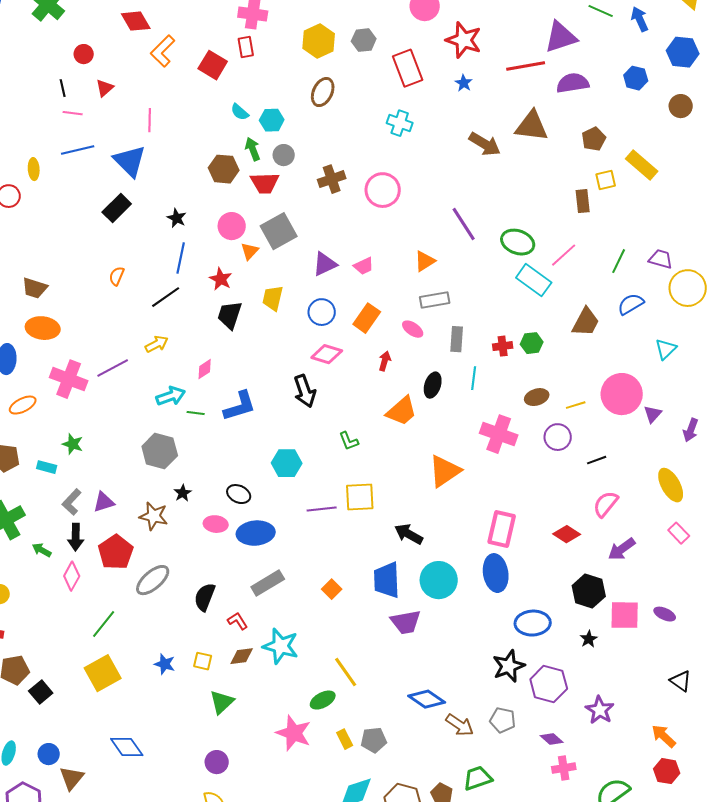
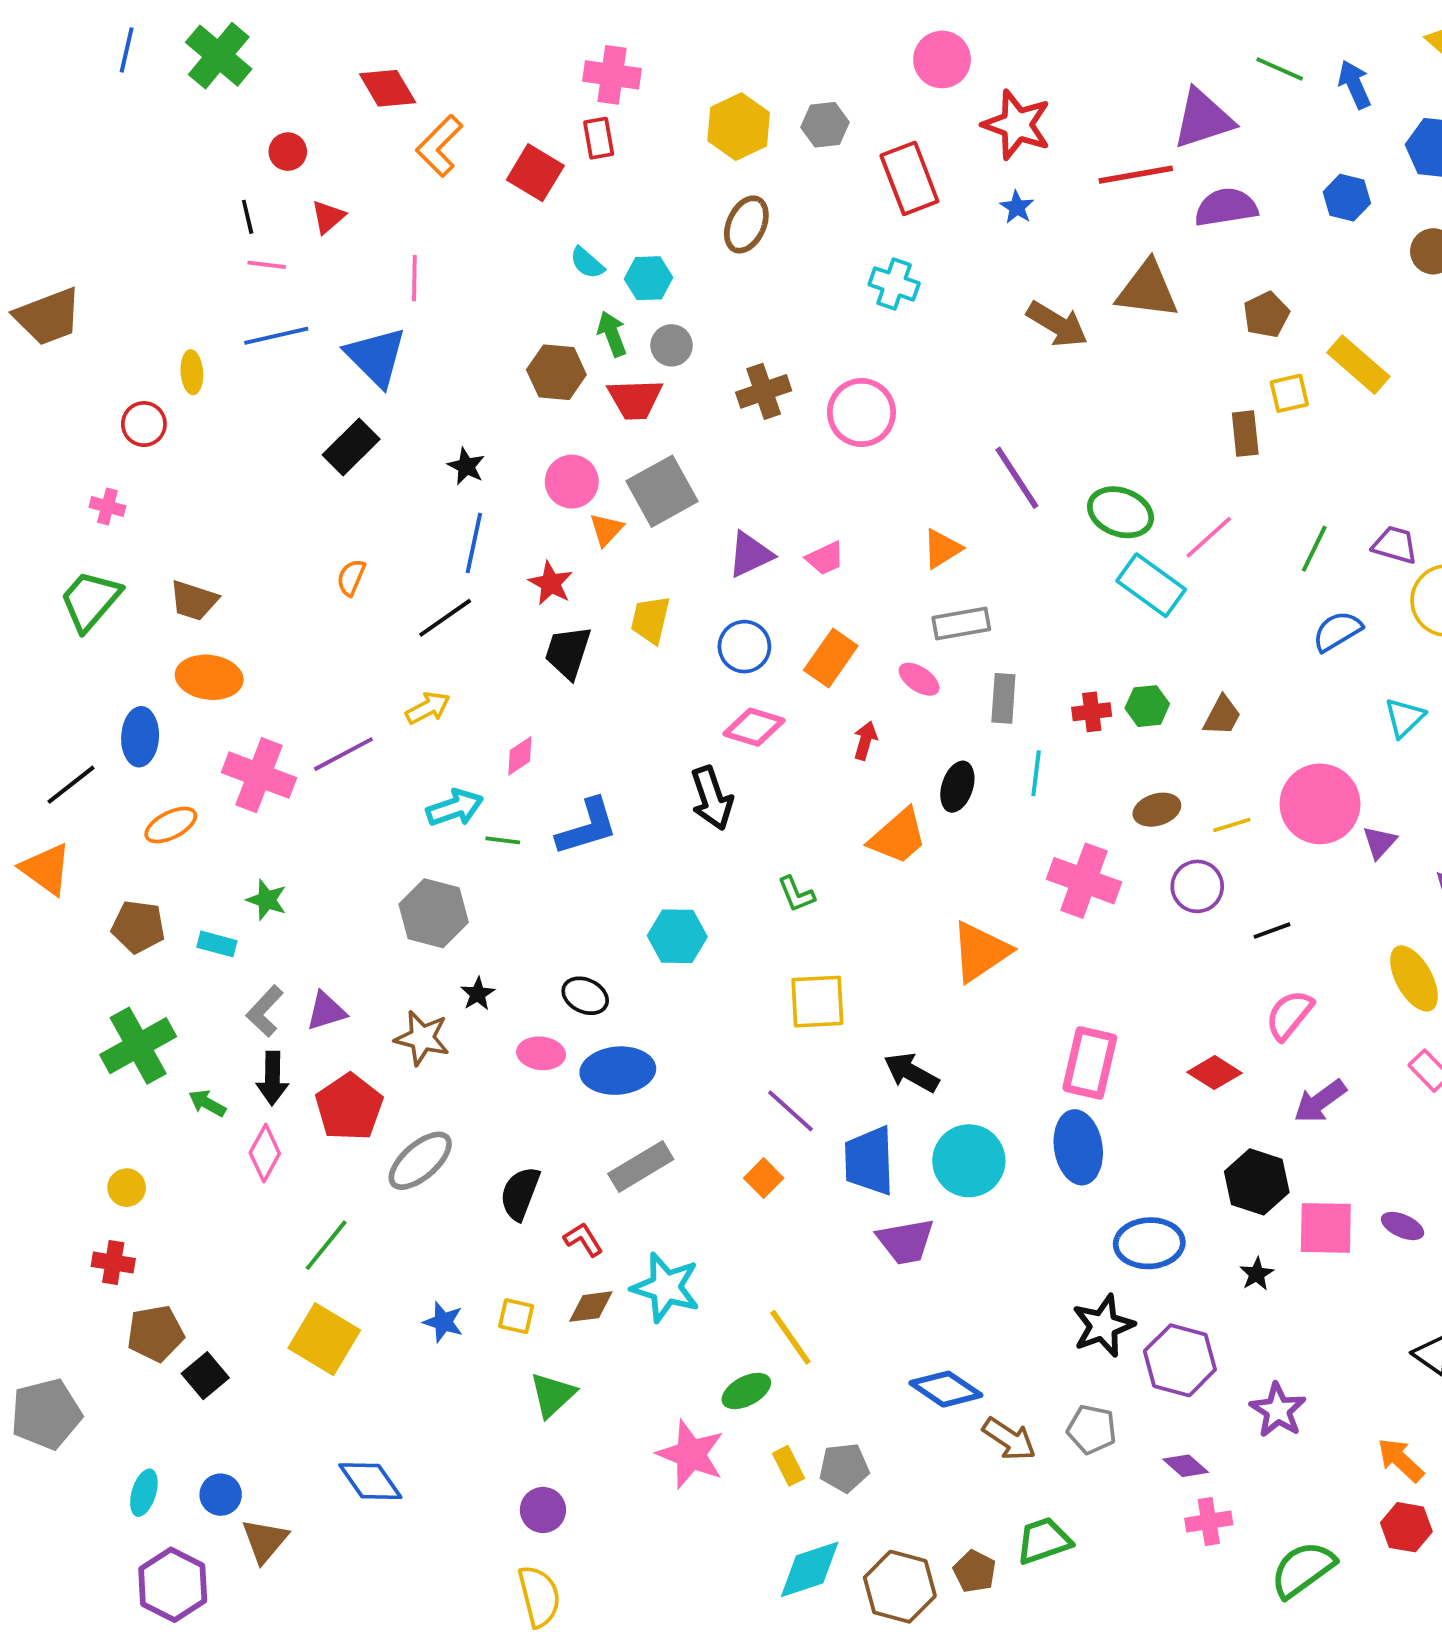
brown trapezoid: (586, 322) -> (1222, 716), moved, size x0.7
purple line: (322, 509) -> (790, 1111), moved, turned 48
yellow square: (103, 673) -> (324, 1339), turned -30

